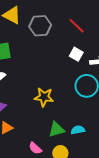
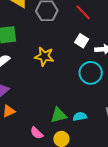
yellow star: (44, 97) -> (44, 56), moved

